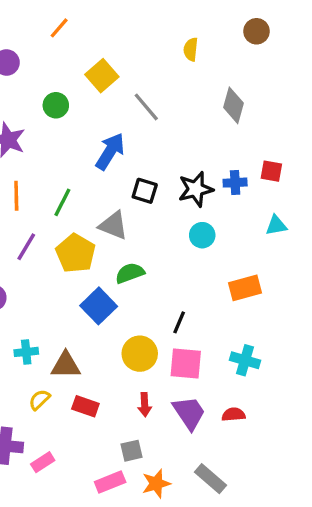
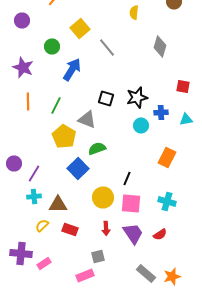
blue arrow: (110, 151) -> (72, 70), moved
blue cross: (235, 183) -> (161, 112), moved
purple line: (26, 247) -> (34, 174), moved
orange rectangle: (245, 288) -> (167, 158), turned -48
red semicircle: (233, 414) -> (160, 234), turned 152
orange star: (156, 484) -> (172, 276), moved

